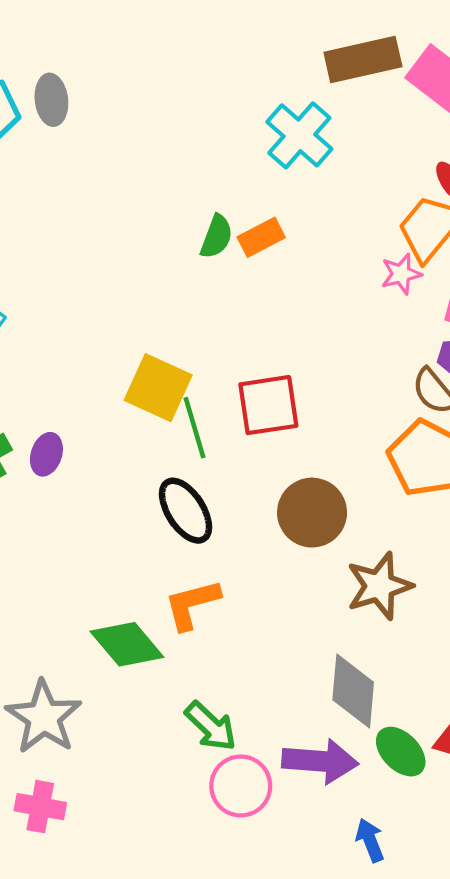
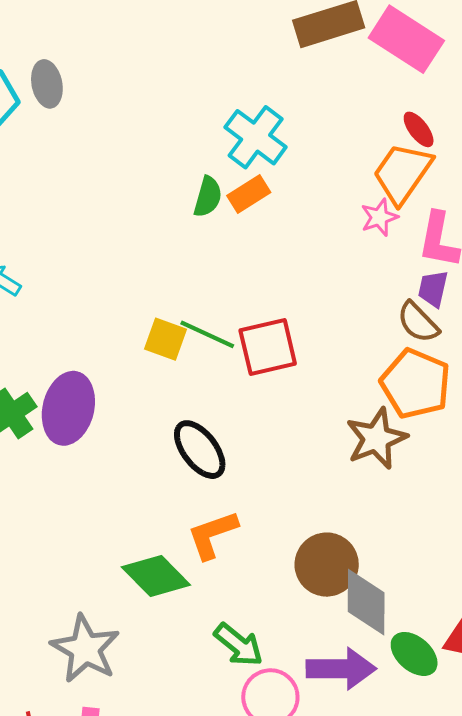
cyan cross: (299, 135) -> (256, 137), moved
yellow square: (158, 388) -> (166, 339), size x0.7
green line: (194, 428) -> (207, 334), moved, turned -44
purple ellipse: (46, 454) -> (68, 408), size x1.8
brown circle: (312, 513) -> (327, 565), moved
brown star: (379, 586) -> (376, 438), moved

